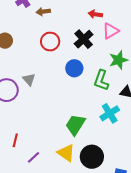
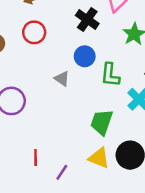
red circle: (50, 42) -> (34, 32), moved
gray triangle: (29, 79) -> (62, 79), moved
green L-shape: (101, 80) -> (110, 75), moved

